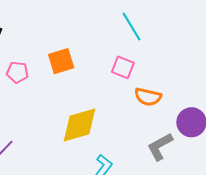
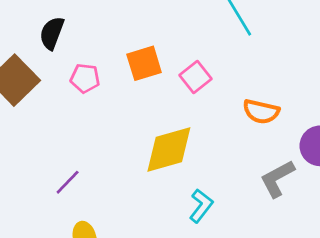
pink square: (123, 67) -> (195, 77), moved, turned 30

